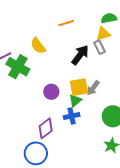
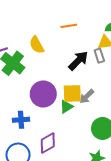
purple circle: (51, 92) -> (43, 94), size x1.6
blue cross: (72, 116) -> (21, 120), moved
purple diamond: (46, 128) -> (48, 143), moved

